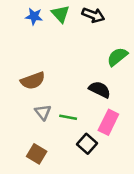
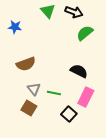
blue star: (34, 16) -> (15, 27), moved
green semicircle: (117, 57) -> (85, 33), moved
brown square: (37, 154) -> (29, 108), moved

